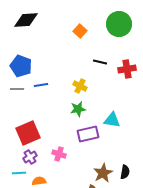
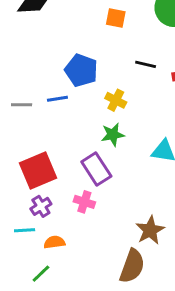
orange square: (80, 31) -> (116, 18), turned -32
blue pentagon: (21, 66) -> (81, 70), moved
purple rectangle: (88, 134) -> (96, 169), moved, turned 70

